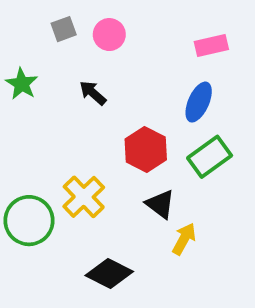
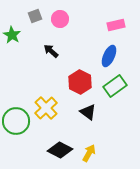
green star: (22, 84) -> (12, 35), moved
yellow arrow: (184, 239) -> (89, 153), moved

